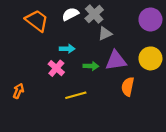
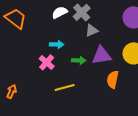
orange trapezoid: (37, 21) -> (16, 18), moved
orange arrow: (18, 91) -> (12, 91), moved

